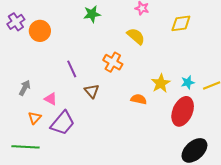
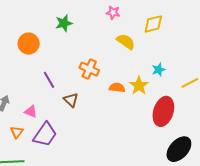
orange circle: (40, 31) -> (29, 44), moved
yellow semicircle: (136, 36) -> (126, 42), moved
cyan star: (188, 82) -> (159, 70), moved
orange semicircle: (139, 99) -> (117, 88), moved

